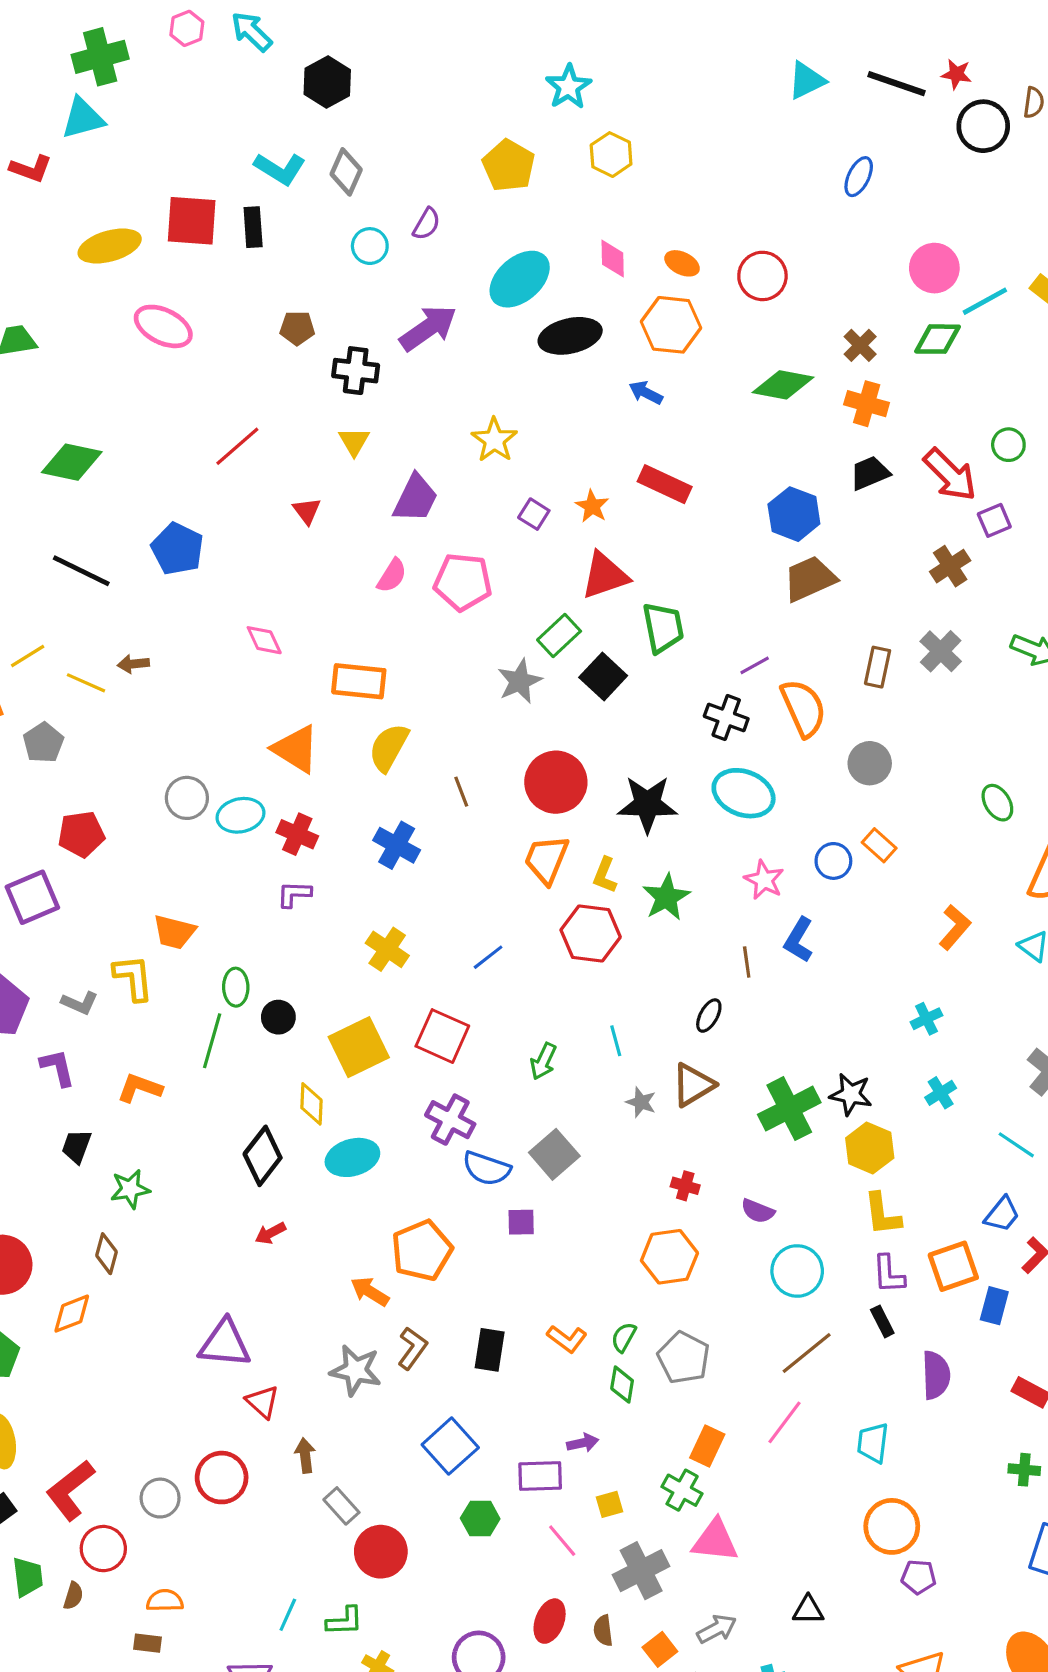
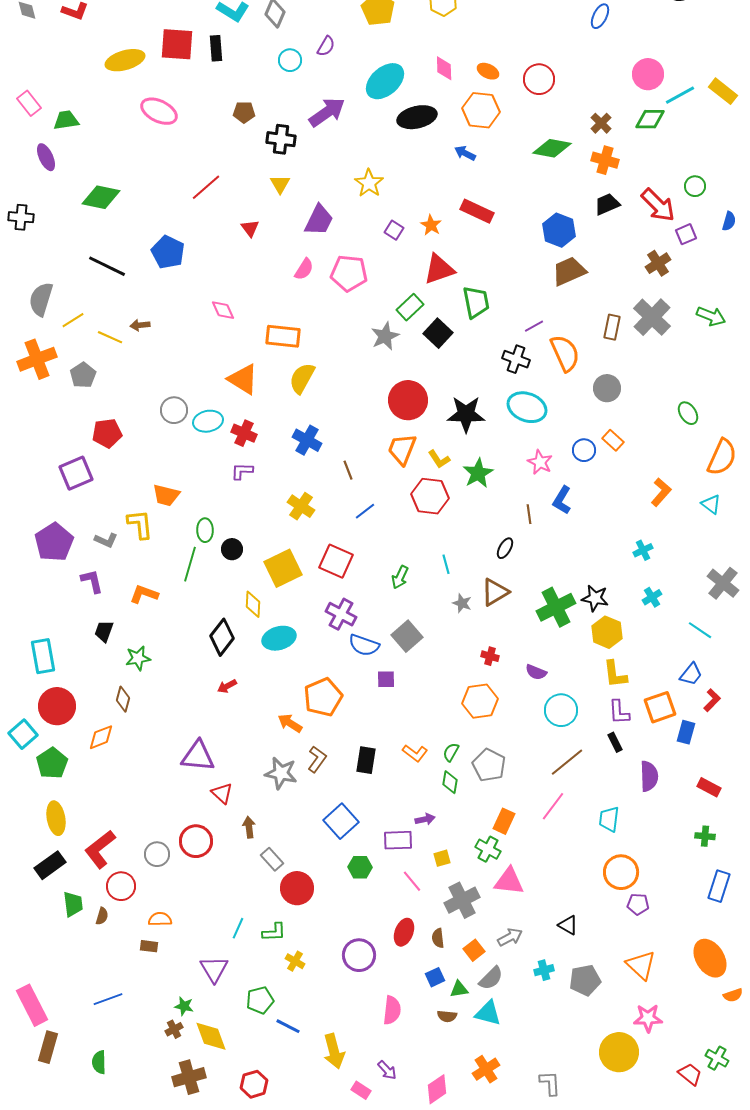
gray cross: (941, 651) -> (652, 317), size x1.4
brown line: (461, 792) -> (348, 470), moved
yellow L-shape: (605, 875) -> (439, 459), turned -55
black triangle: (808, 1610) -> (568, 925), turned 30

